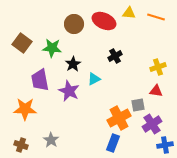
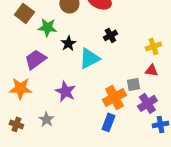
brown square: (22, 43) -> (24, 13), moved
cyan triangle: (94, 79) -> (89, 58), size x1.6
purple trapezoid: (40, 80) -> (35, 59), turned 65
purple star: (69, 91) -> (65, 91), moved

